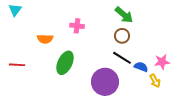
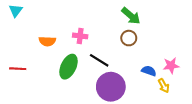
pink cross: (77, 26) -> (80, 36), moved
black line: (122, 58) -> (99, 60), moved

